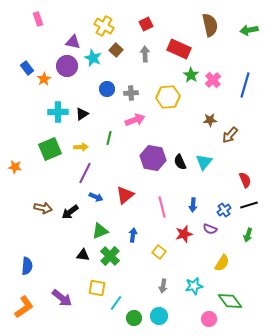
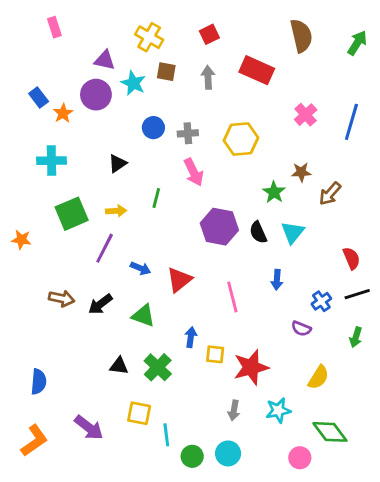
green arrow: (249, 30) -> (357, 43), turned 132
brown square: (116, 50) -> (166, 72), turned -32
green star: (191, 75) -> (274, 192), moved
cyan cross: (58, 112) -> (51, 161), moved
pink arrow: (135, 120) -> (194, 172), turned 84
purple line: (85, 173) -> (105, 248), moved
blue arrow: (96, 197) -> (140, 268), moved
blue arrow: (193, 205) -> (277, 280), moved
green triangle: (100, 231) -> (143, 316), moved, turned 42
red star: (184, 234) -> (251, 367), moved, size x1.4
yellow square: (159, 252) -> (215, 354), moved, turned -32
cyan line: (116, 303) -> (166, 435), turned -42

